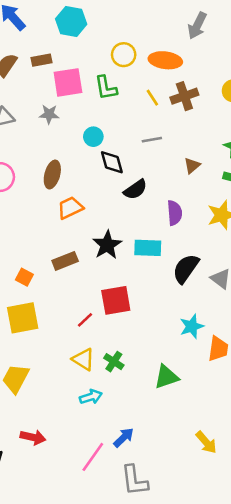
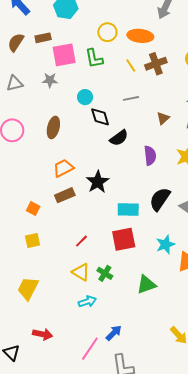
orange trapezoid: (70, 208) -> (63, 168), moved
cyan rectangle: (148, 248) -> (128, 209), moved
red square: (116, 300) -> (124, 239), moved
yellow square: (23, 318) -> (32, 241), size x0.6

